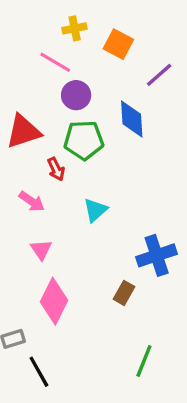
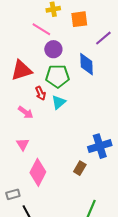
orange square: (118, 44) -> (79, 19), turned -36
cyan triangle: (95, 210) -> (59, 102), moved
pink triangle: (41, 250) -> (23, 144), moved

